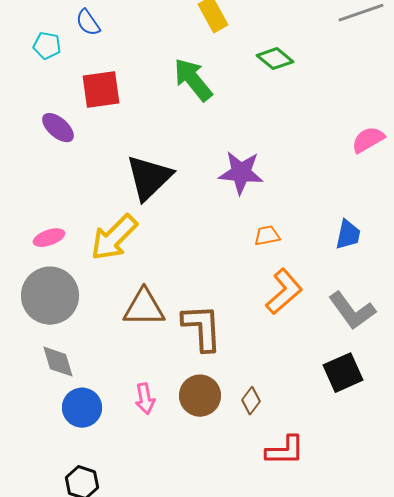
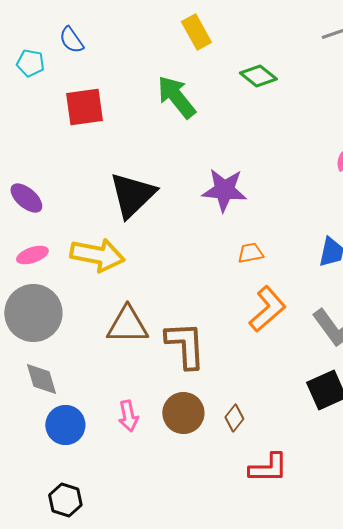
purple ellipse: (58, 128) -> (26, 198), moved
yellow arrow: (114, 238) -> (97, 255), turned -124

